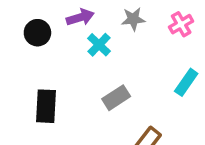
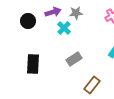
gray star: (133, 19) -> (76, 13), moved

